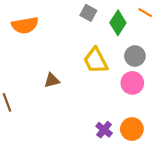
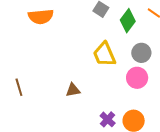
brown triangle: (52, 80) -> (73, 90), moved

